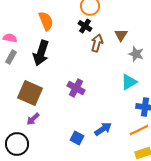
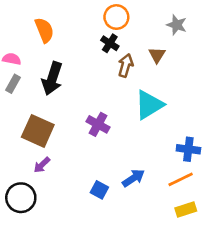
orange semicircle: (46, 21) -> (44, 30), moved
gray star: (136, 54) -> (177, 25), moved
cyan triangle: (129, 82) -> (149, 105), moved, size x1.4

